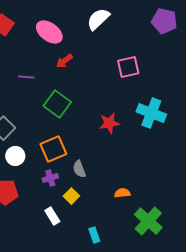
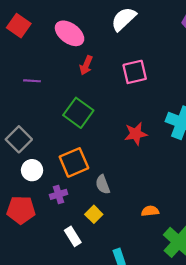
red arrow: (64, 61) -> (86, 65), turned -30
pink square: (128, 67) -> (135, 72), moved
purple line: (26, 77) -> (32, 81), moved
purple cross: (50, 178) -> (58, 194), moved

